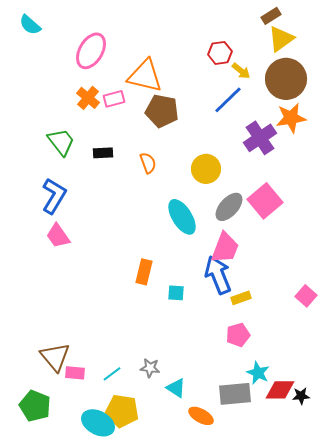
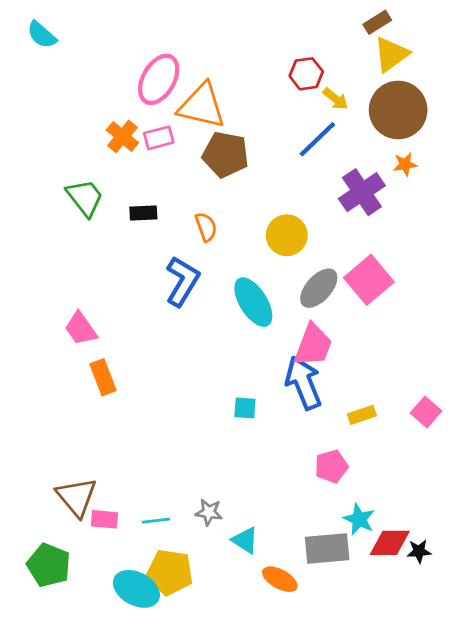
pink ellipse: (91, 51) -> (159, 79), moved
orange star: (291, 118) -> (405, 164), size x0.6
blue L-shape: (54, 196) -> (182, 281), moved
orange rectangle: (144, 272) -> (103, 377), moved, turned -35
yellow rectangle: (241, 298) -> (362, 415), moved
cyan line: (112, 374) -> (156, 521), turned 30

